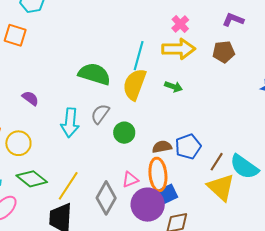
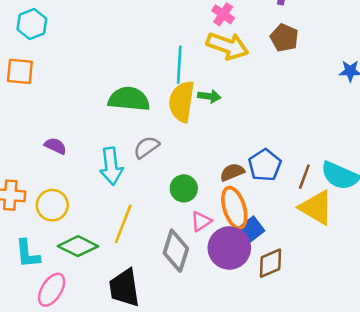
yellow arrow: (179, 49) -> (227, 46), turned 32
brown pentagon: (224, 52) -> (284, 38), turned -30
green arrow: (173, 87) -> (209, 96), moved
gray semicircle: (100, 114) -> (146, 147), turned 30
green circle: (124, 133) -> (184, 188), moved
yellow line: (68, 186) -> (123, 224), moved

